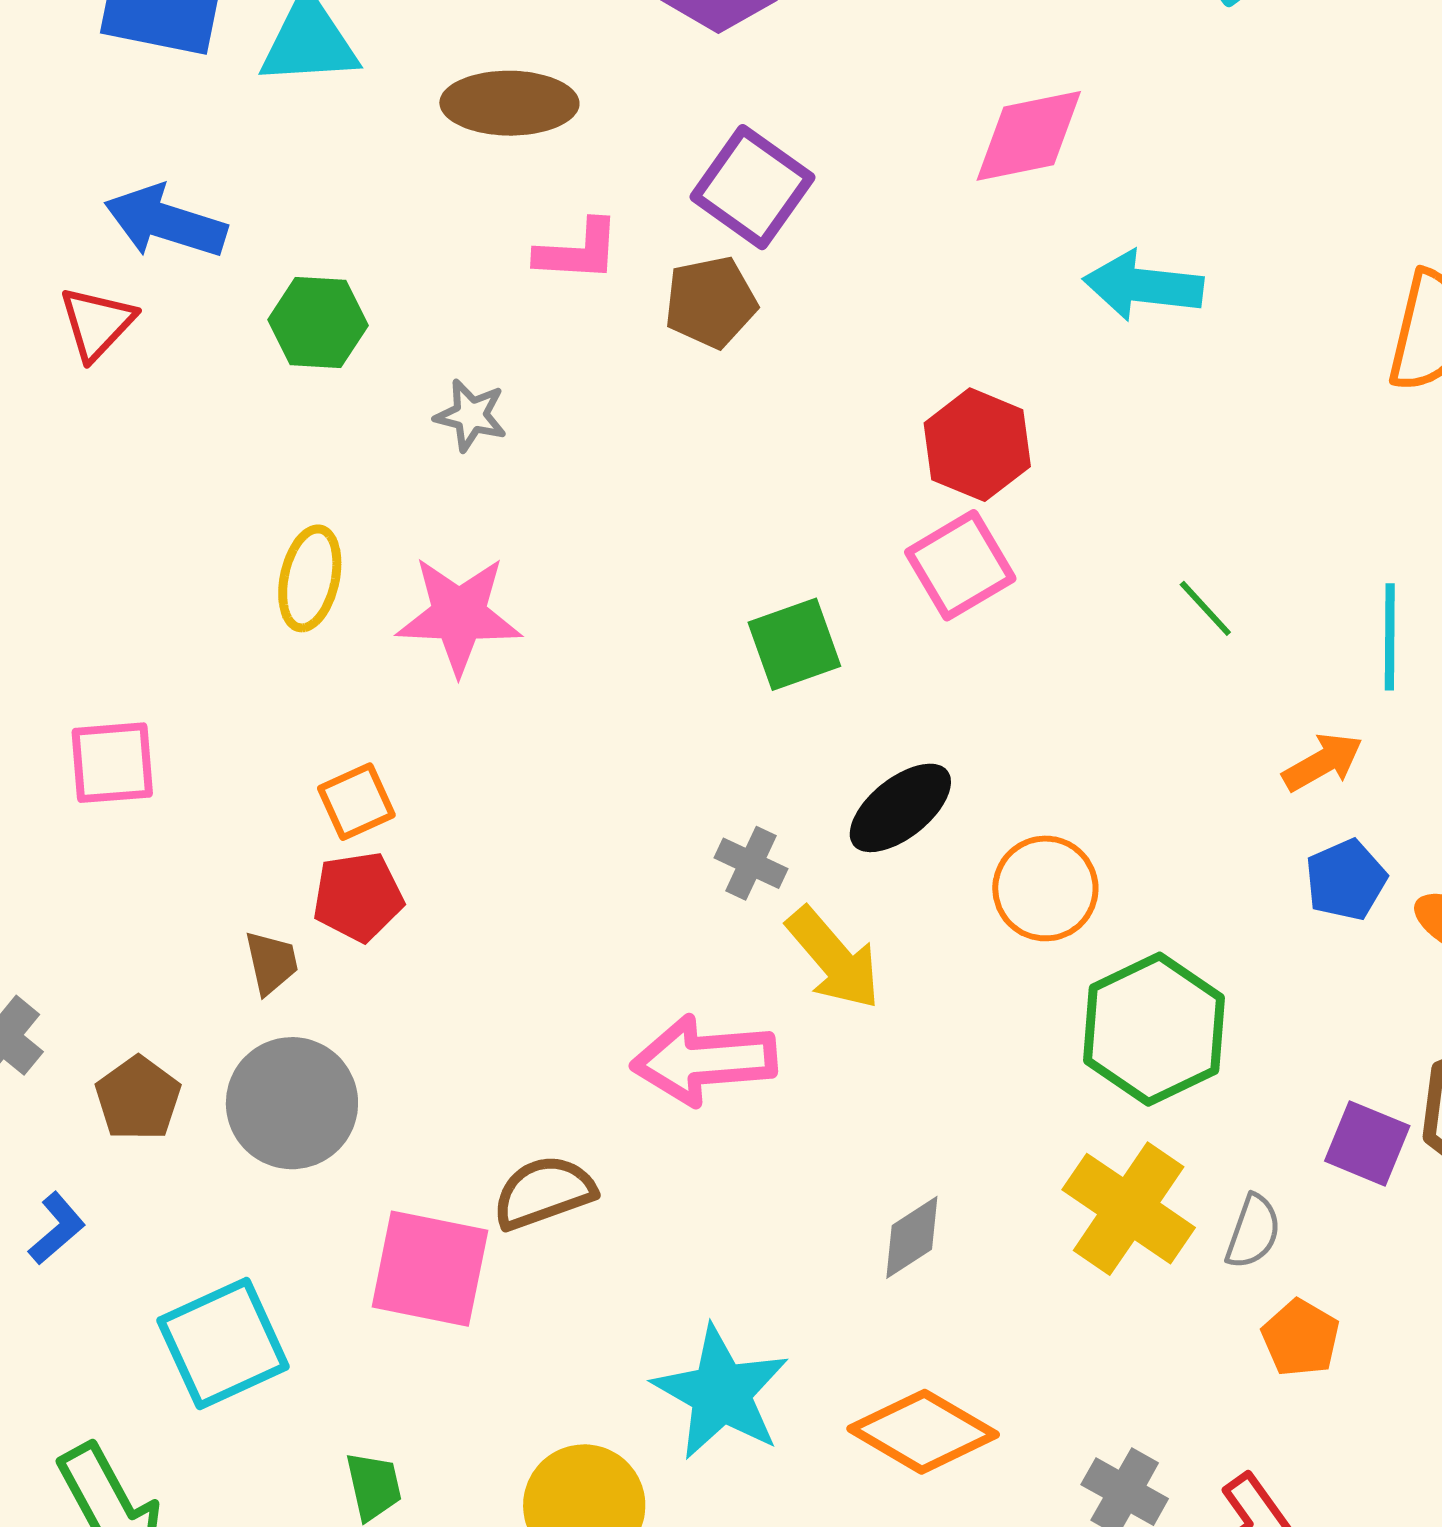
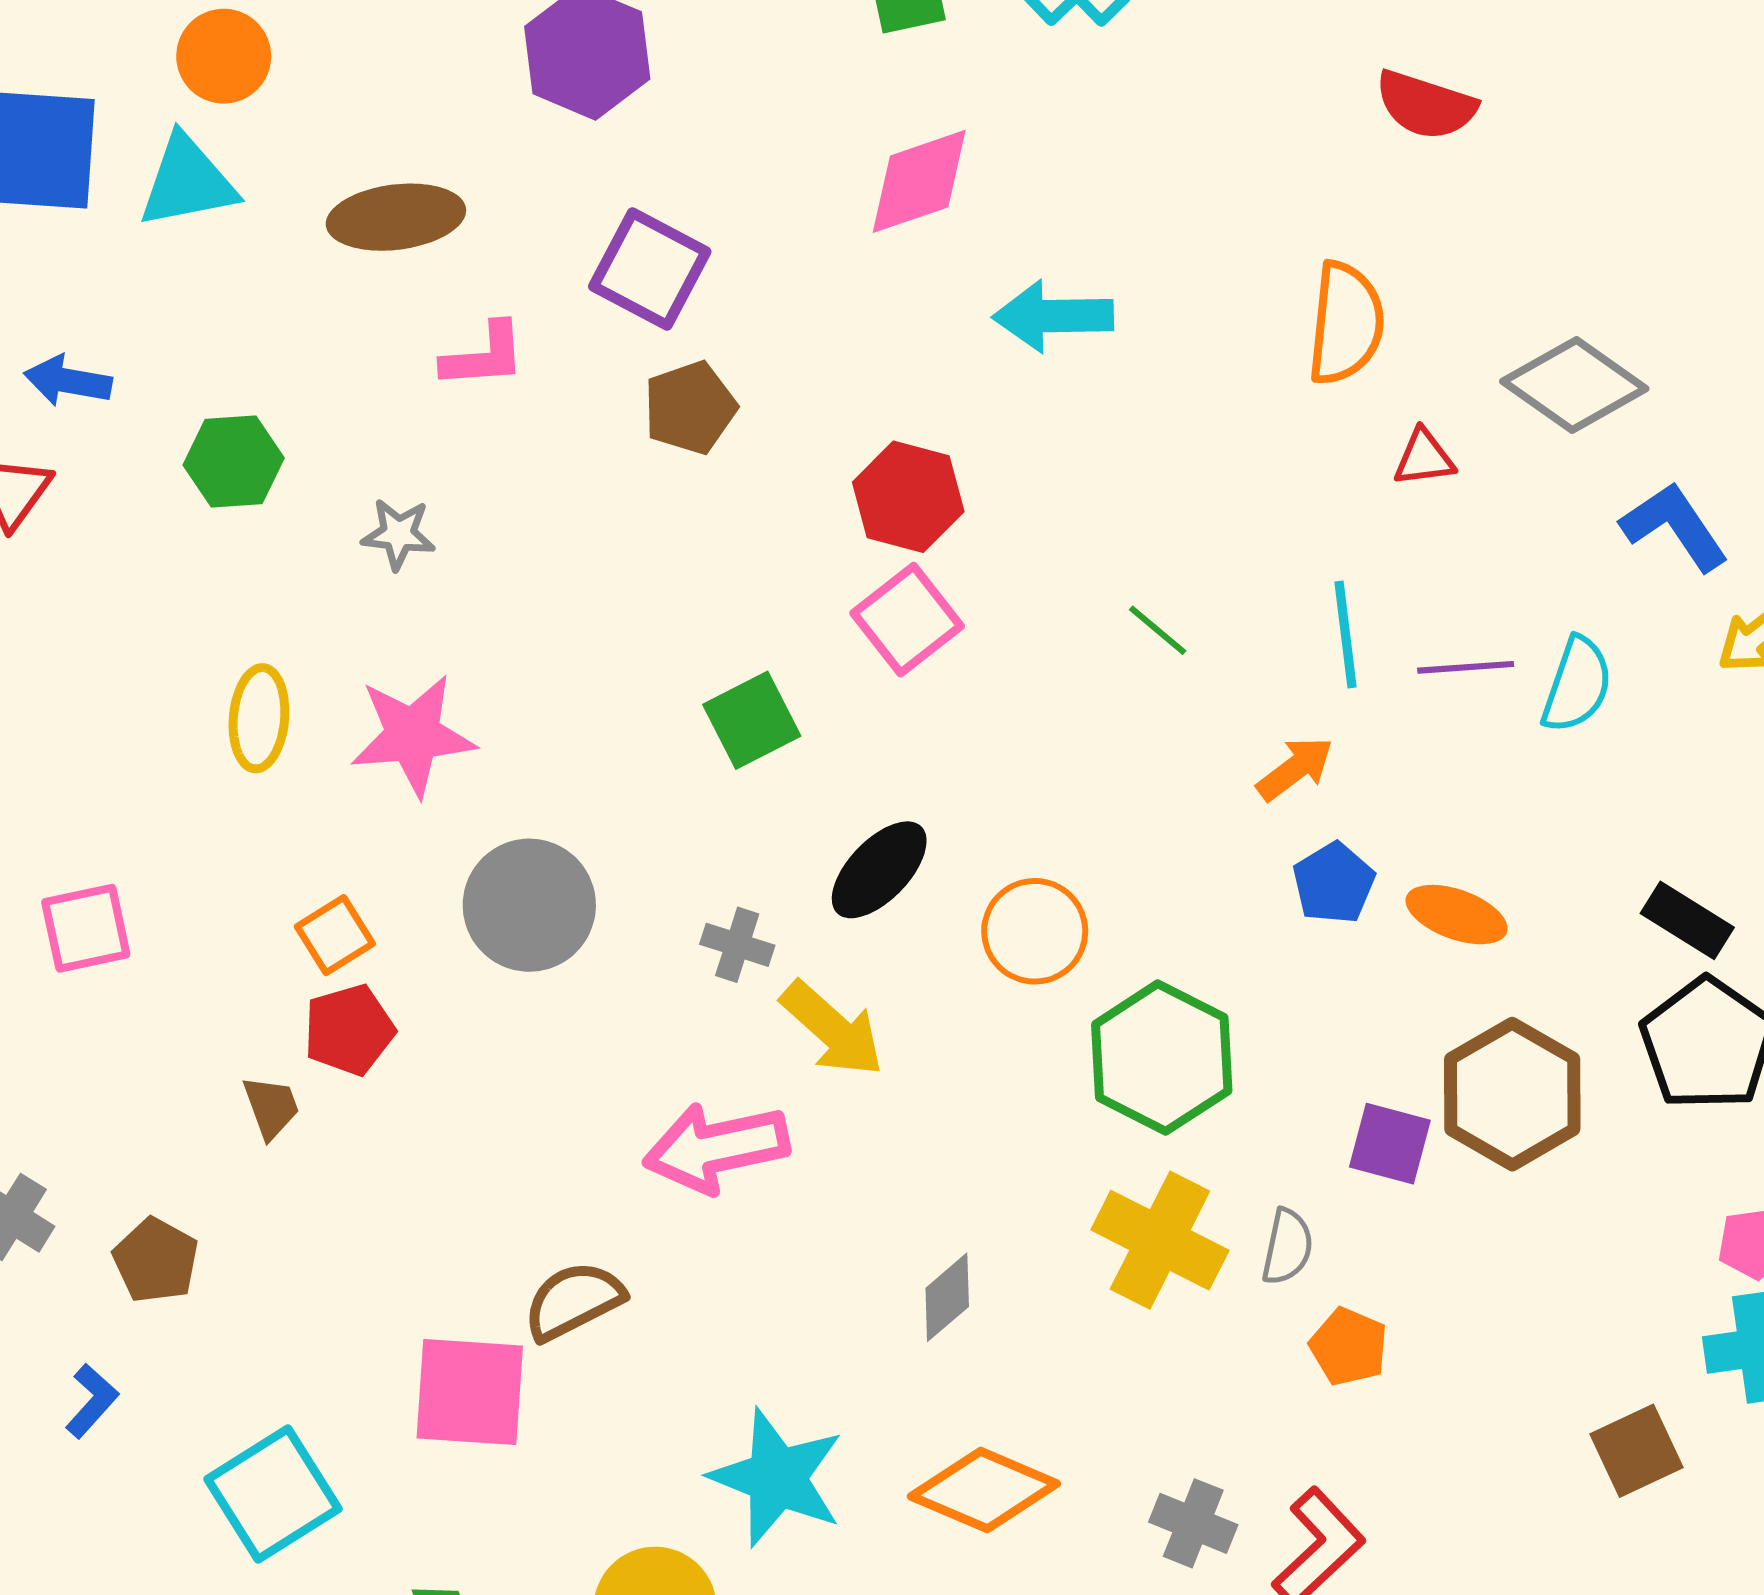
blue arrow: (165, 222) -> (68, 381), size x0.7
brown pentagon: (711, 302) -> (690, 408), moved
gray circle: (292, 1103) -> (529, 905), moved

